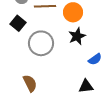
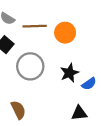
black star: (77, 36) -> (69, 73), moved

